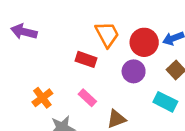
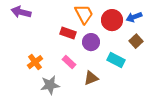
purple circle: (134, 71) -> (91, 42), moved
cyan rectangle: (165, 102) -> (116, 60), moved

